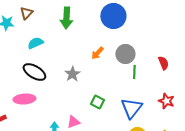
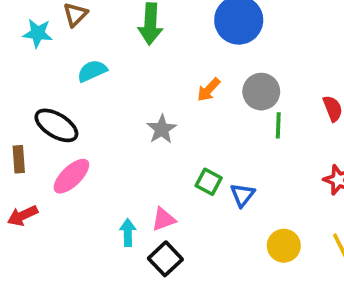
black ellipse: (34, 72) -> (56, 125), moved
pink ellipse: (24, 99) -> (71, 176), turned -40
blue triangle: (131, 108) -> (242, 195), moved, size x0.6

